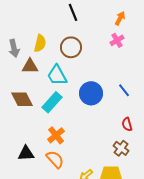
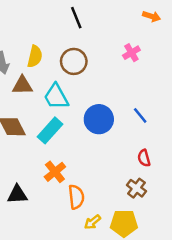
orange arrow: (120, 18) -> (152, 16), moved, turned 80
orange semicircle: (55, 159) -> (76, 197), moved, turned 36

